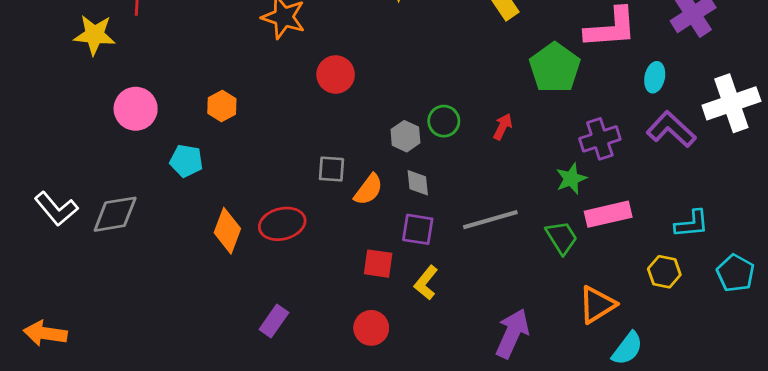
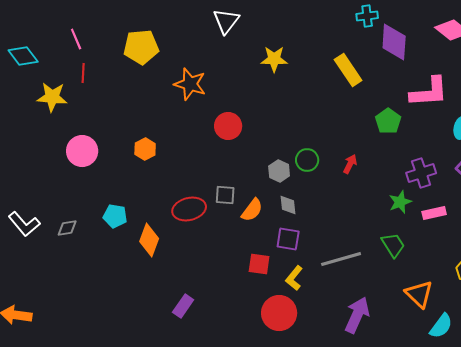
green pentagon: (555, 68) -> (388, 121), size x0.7
cyan pentagon: (186, 161) -> (115, 216), moved
gray diamond: (115, 214) -> (67, 228), size x0.6
pink rectangle: (608, 214) -> (434, 213), moved, size x0.7
gray line: (490, 220) -> (341, 259), moved
red ellipse: (282, 224) -> (189, 209), moved
orange triangle: (597, 305) -> (419, 294), turned -44
red circle: (371, 328) -> (279, 313), moved, size x1.4

